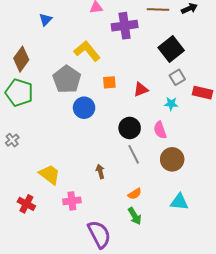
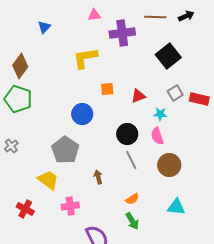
yellow L-shape: (87, 51) -> (85, 58), turned -60
gray square: (177, 77) -> (175, 93), moved
gray pentagon: (67, 79) -> (65, 150), moved
cyan star: (171, 104) -> (160, 114), moved

